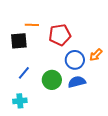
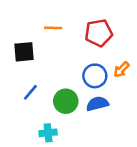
orange line: (32, 25) -> (53, 28), moved
red pentagon: (60, 35) -> (99, 33), moved
cyan cross: (20, 101) -> (48, 133), moved

